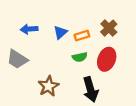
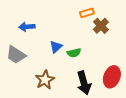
blue triangle: (60, 32) -> (56, 47), moved
orange rectangle: (82, 36) -> (87, 13), moved
red ellipse: (107, 59) -> (112, 77), moved

